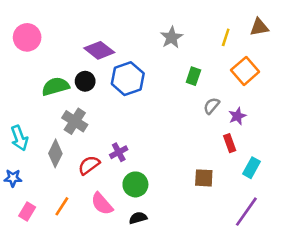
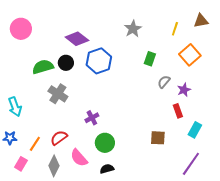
gray diamond: (55, 153) -> (54, 166), moved
red semicircle: (89, 165) -> (59, 138), moved
orange line: (62, 206) -> (35, 144), moved

